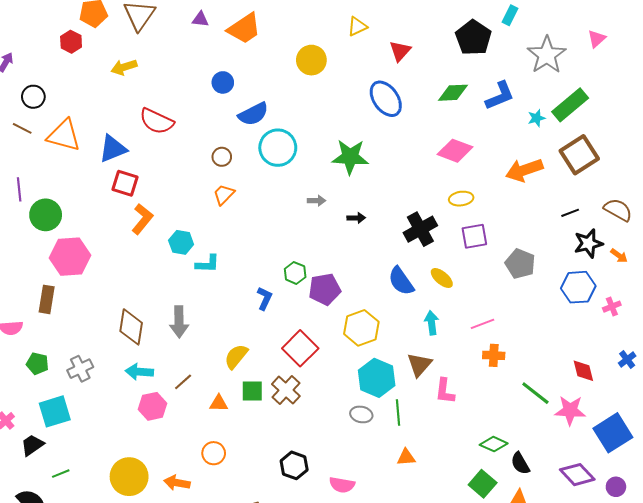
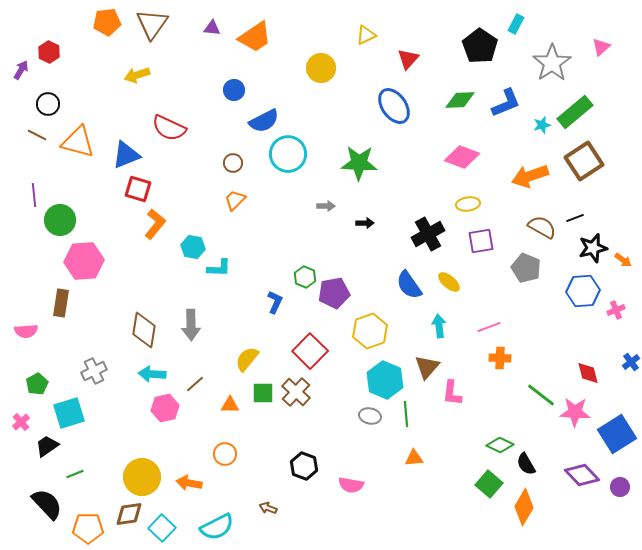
red hexagon: (71, 42) -> (49, 52), moved
brown semicircle: (618, 210) -> (542, 227), moved
green pentagon: (37, 364) -> (37, 384), moved, turned 30

